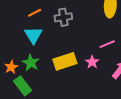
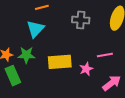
gray cross: (63, 17) -> (81, 20), moved
green star: (31, 63) -> (26, 55), turned 30

